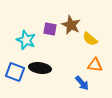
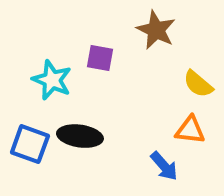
brown star: (71, 25) -> (156, 30), moved
yellow semicircle: (90, 39) -> (198, 84), moved

